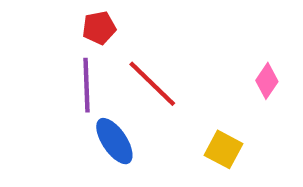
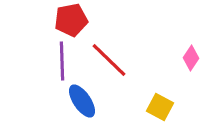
red pentagon: (99, 28) -> (71, 20), size x1.4

